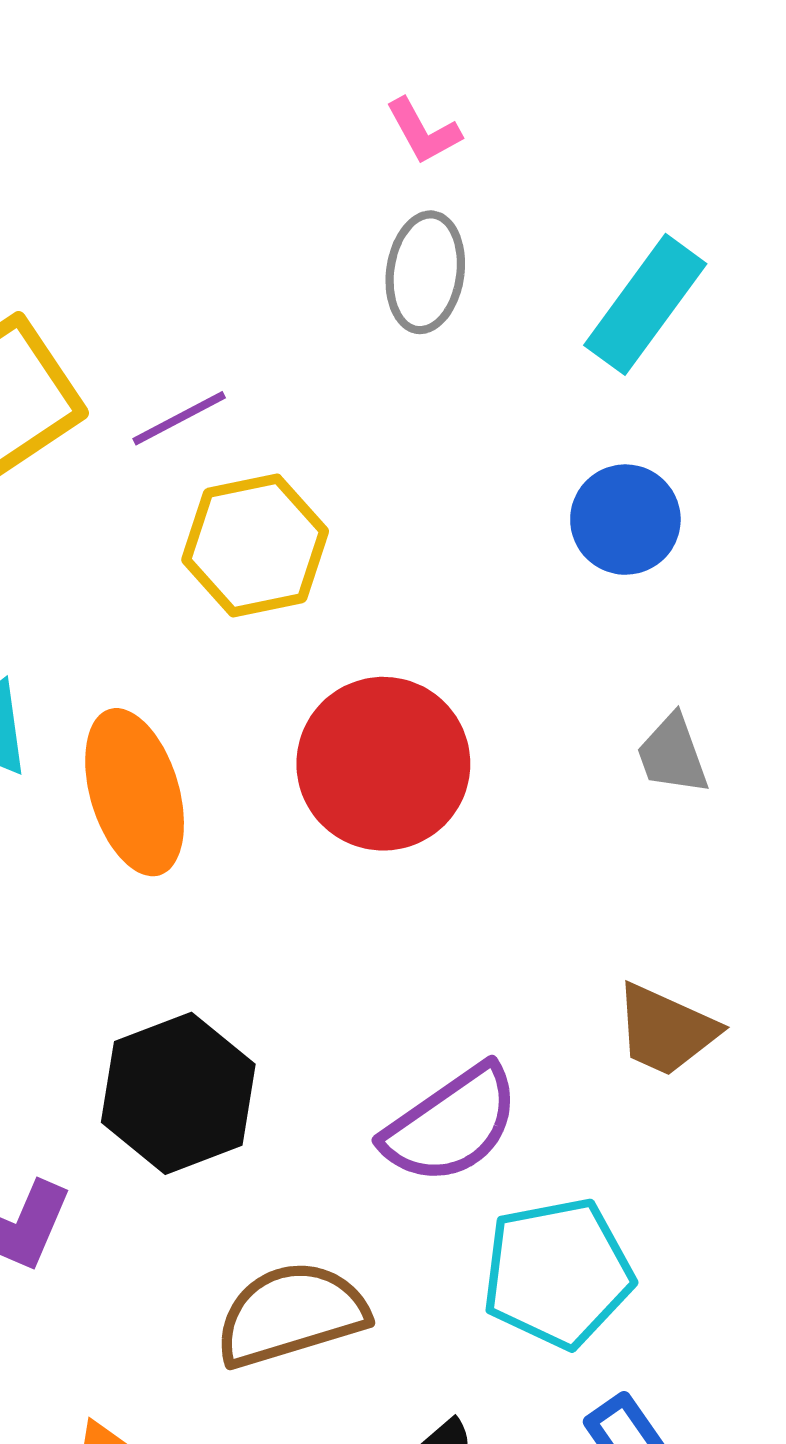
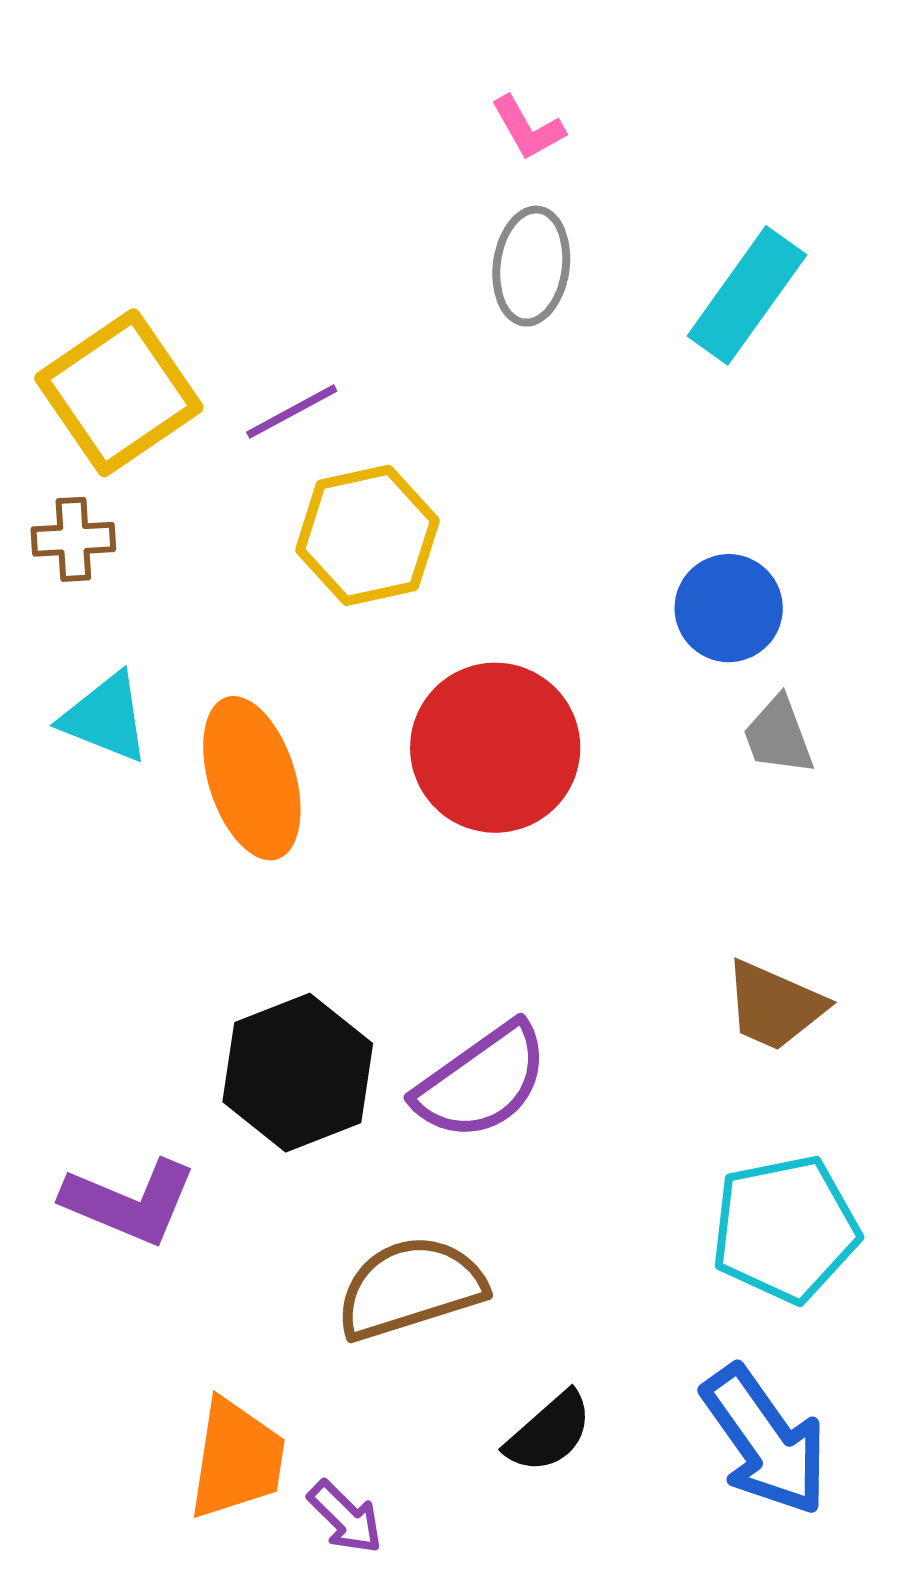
blue circle: (625, 520) -> (729, 608), moved
purple semicircle: (451, 1125) -> (482, 1082), moved
cyan pentagon: (558, 1273) -> (785, 1229), moved

